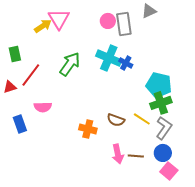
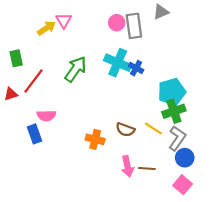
pink triangle: (59, 19) -> (64, 21), size x0.7
cyan pentagon: (159, 85) -> (172, 92), turned -30
blue rectangle: (20, 124) -> (35, 134), moved
blue circle: (163, 153) -> (185, 158), moved

